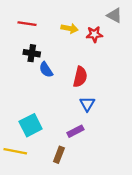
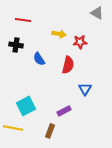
yellow arrow: (70, 28) -> (59, 34), moved
red star: (94, 34) -> (80, 42), moved
black cross: (32, 53) -> (16, 45), moved
blue triangle: (87, 104) -> (85, 89), moved

